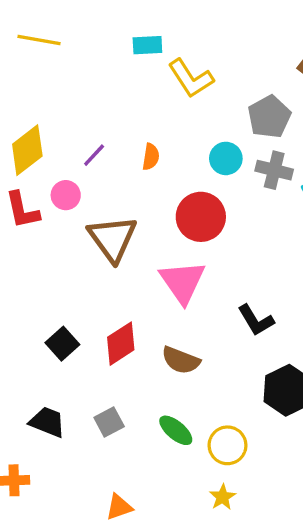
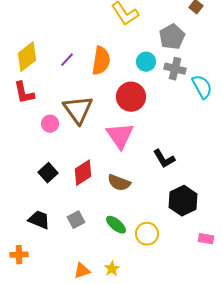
orange semicircle: (151, 157) -> (101, 61), size x1.8
pink circle: (66, 195) -> (50, 124), moved
yellow star: (223, 497) -> (112, 269), moved

